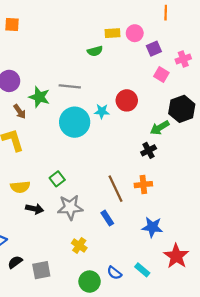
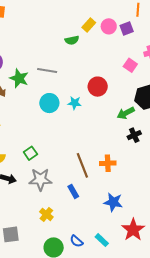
yellow rectangle: (113, 33) -> (89, 25), turned -48
purple square: (154, 49) -> (127, 29), moved
cyan star: (102, 111) -> (75, 103), moved
cyan circle: (75, 122) -> (49, 103), size x0.7
black cross: (149, 150) -> (134, 135), moved

